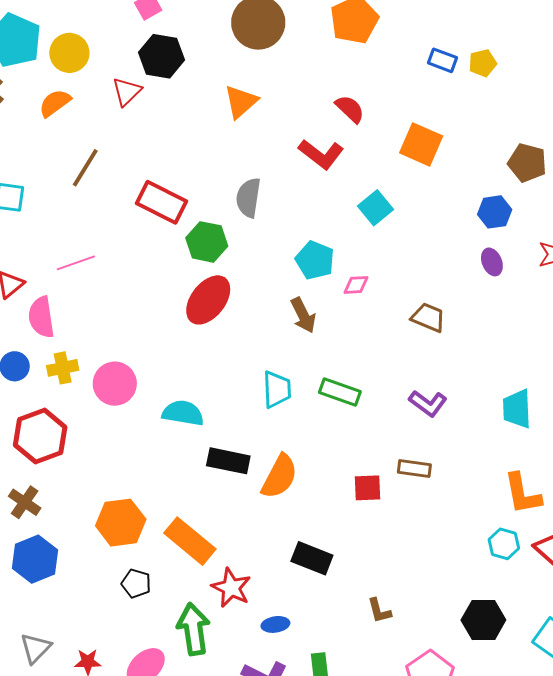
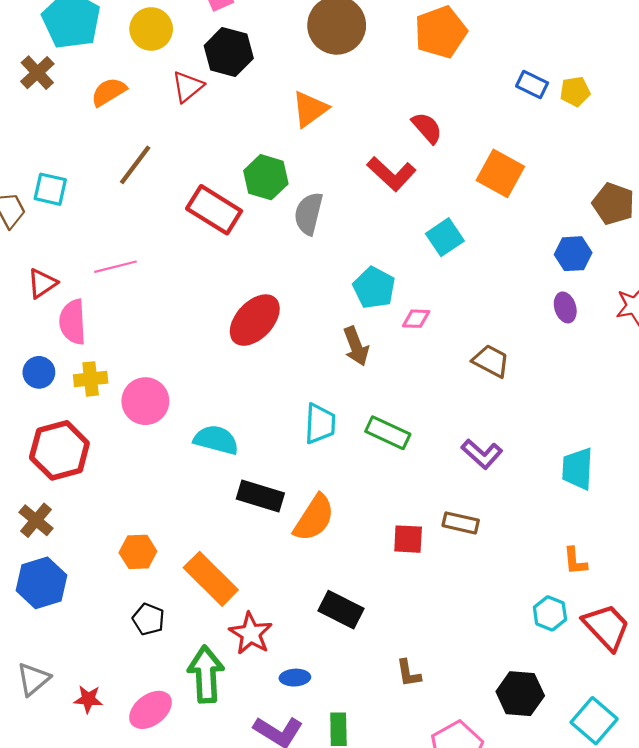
yellow circle: (69, 53) -> (151, 29), moved
green hexagon: (207, 242) -> (266, 177), moved
orange L-shape: (523, 494) -> (575, 561), size x0.6
orange hexagon: (121, 523) -> (138, 552), size x0.7

